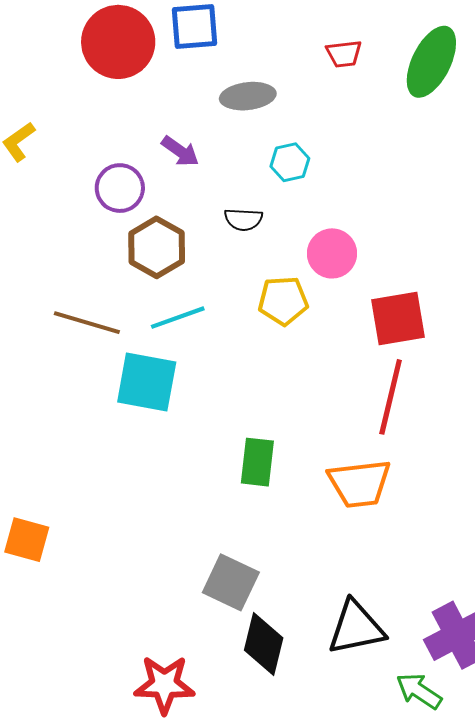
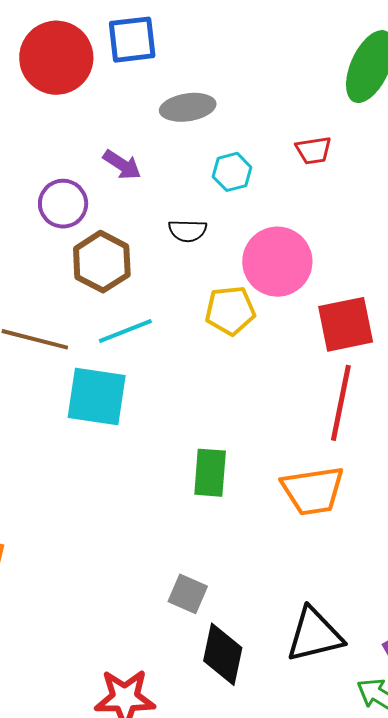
red trapezoid: (344, 54) -> (314, 150), moved
pink circle: (332, 253) -> (277, 262), size x1.4
gray square: (231, 582) -> (188, 594), size x0.7

